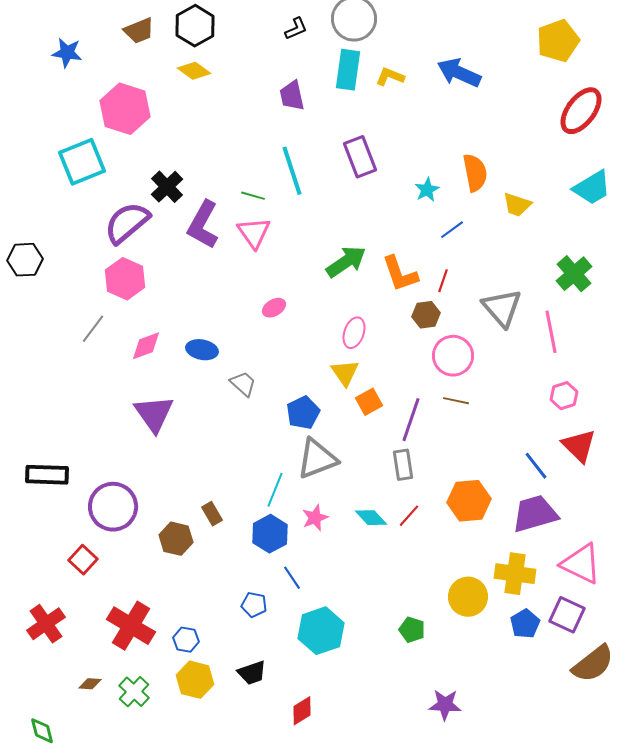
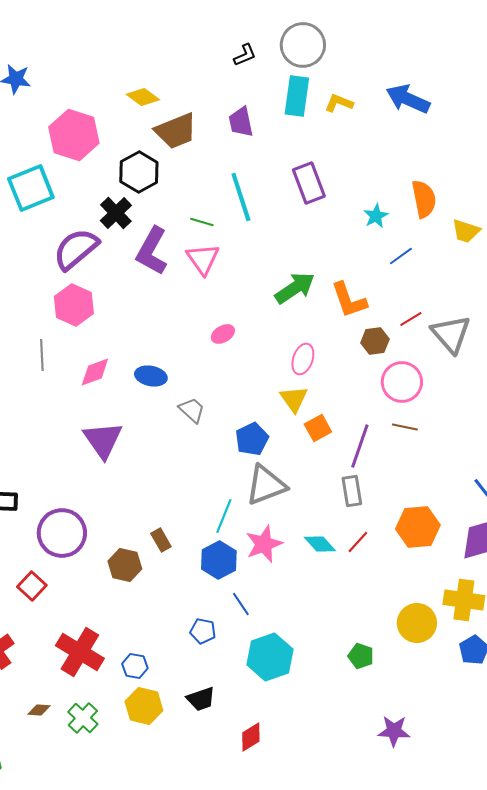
black hexagon: (195, 26) -> (139, 172), moved
brown trapezoid: (139, 31) -> (176, 131), moved, size x1.4
red line: (443, 281) -> (411, 319), moved, turned 40
gray line: (93, 329) -> (42, 355), turned -40
pink star: (315, 518) -> (264, 544), size x1.4

